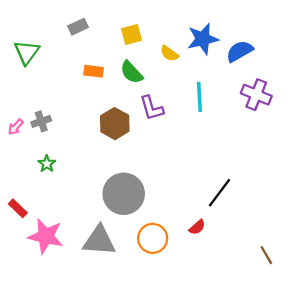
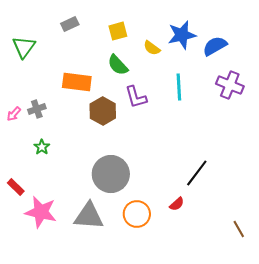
orange rectangle: (94, 71) -> (77, 82), moved, size x1.6

